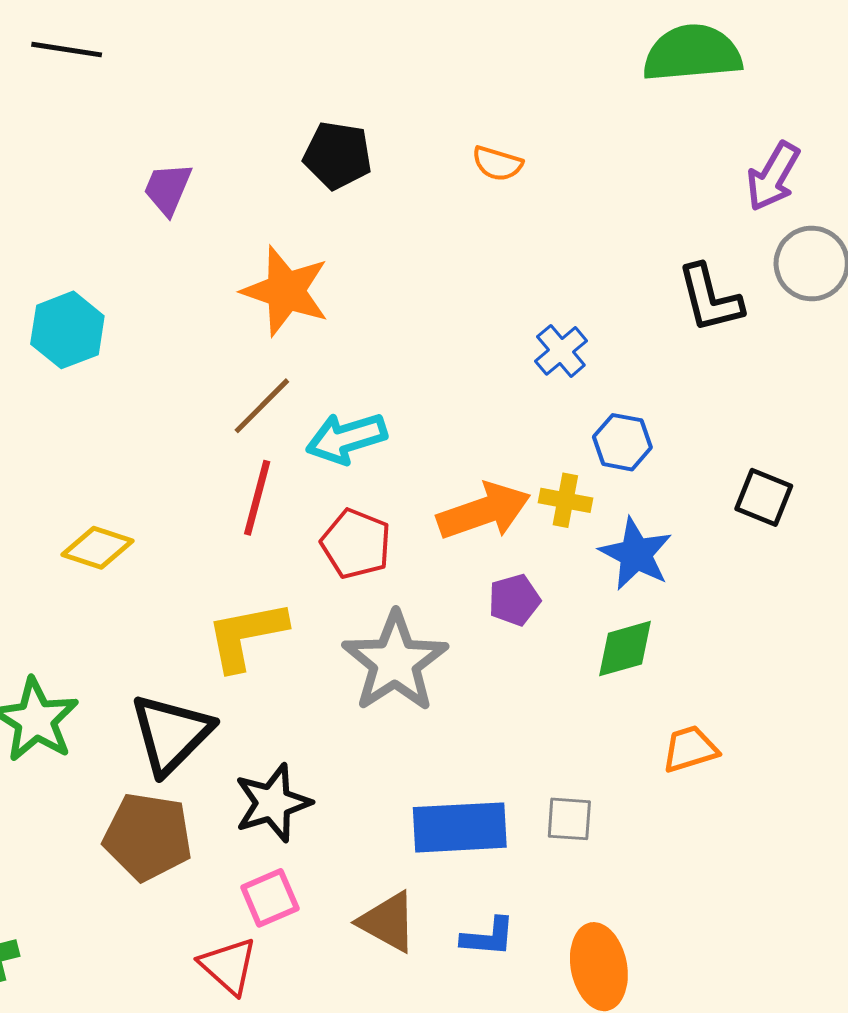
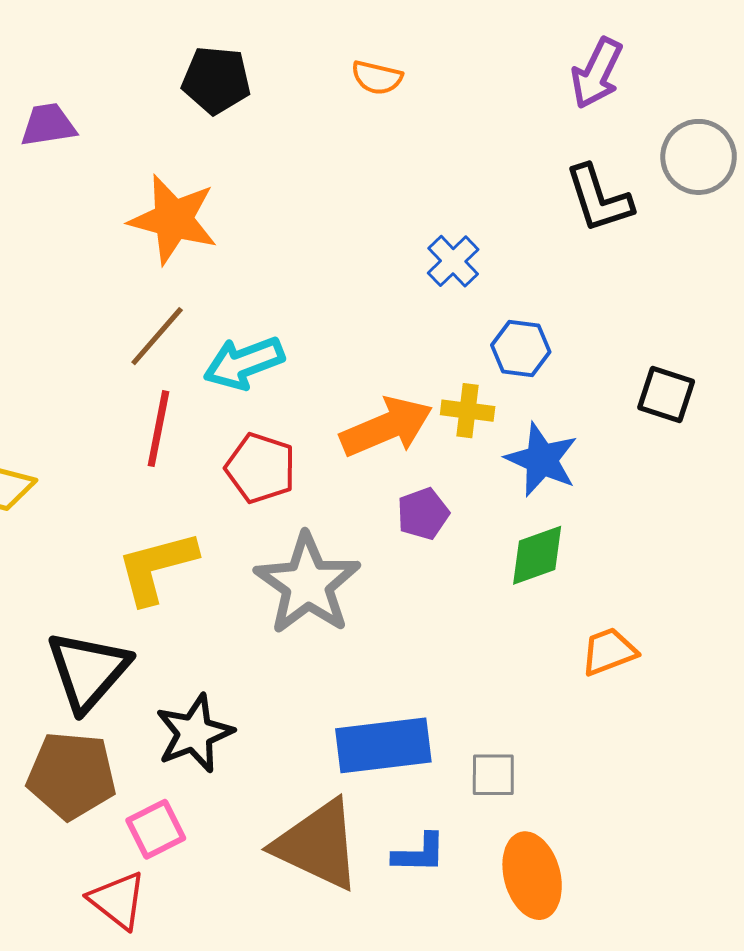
purple arrow: (773, 176) -> (597, 73), moved
purple trapezoid: (168, 189) -> (48, 125), turned 62
gray square: (569, 819) -> (493, 775), moved
pink square: (270, 898) -> (156, 829), moved
brown triangle: (388, 922) -> (318, 845), size x1.5
red triangle: (228, 966) -> (118, 900), moved

